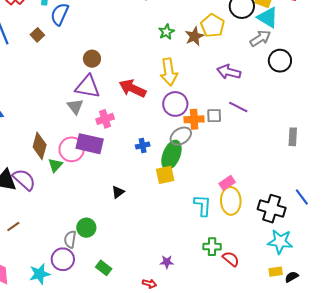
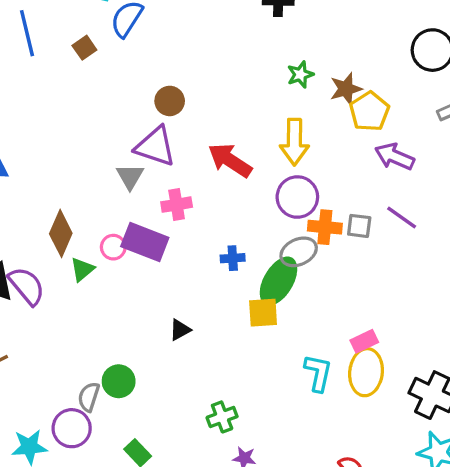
yellow pentagon: (213, 26) -> (369, 111), moved
pink circle: (72, 149) -> (113, 247), size x0.6
green cross: (212, 247) -> (222, 417), moved, turned -30

